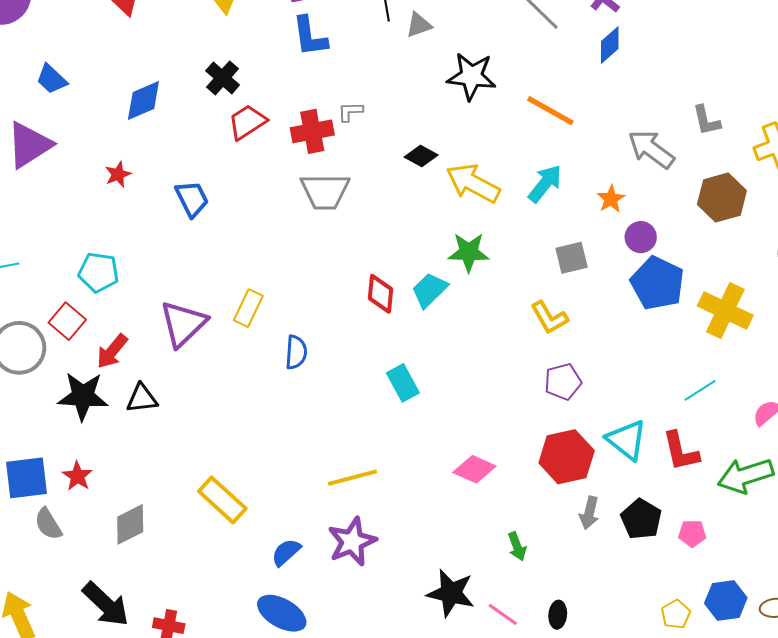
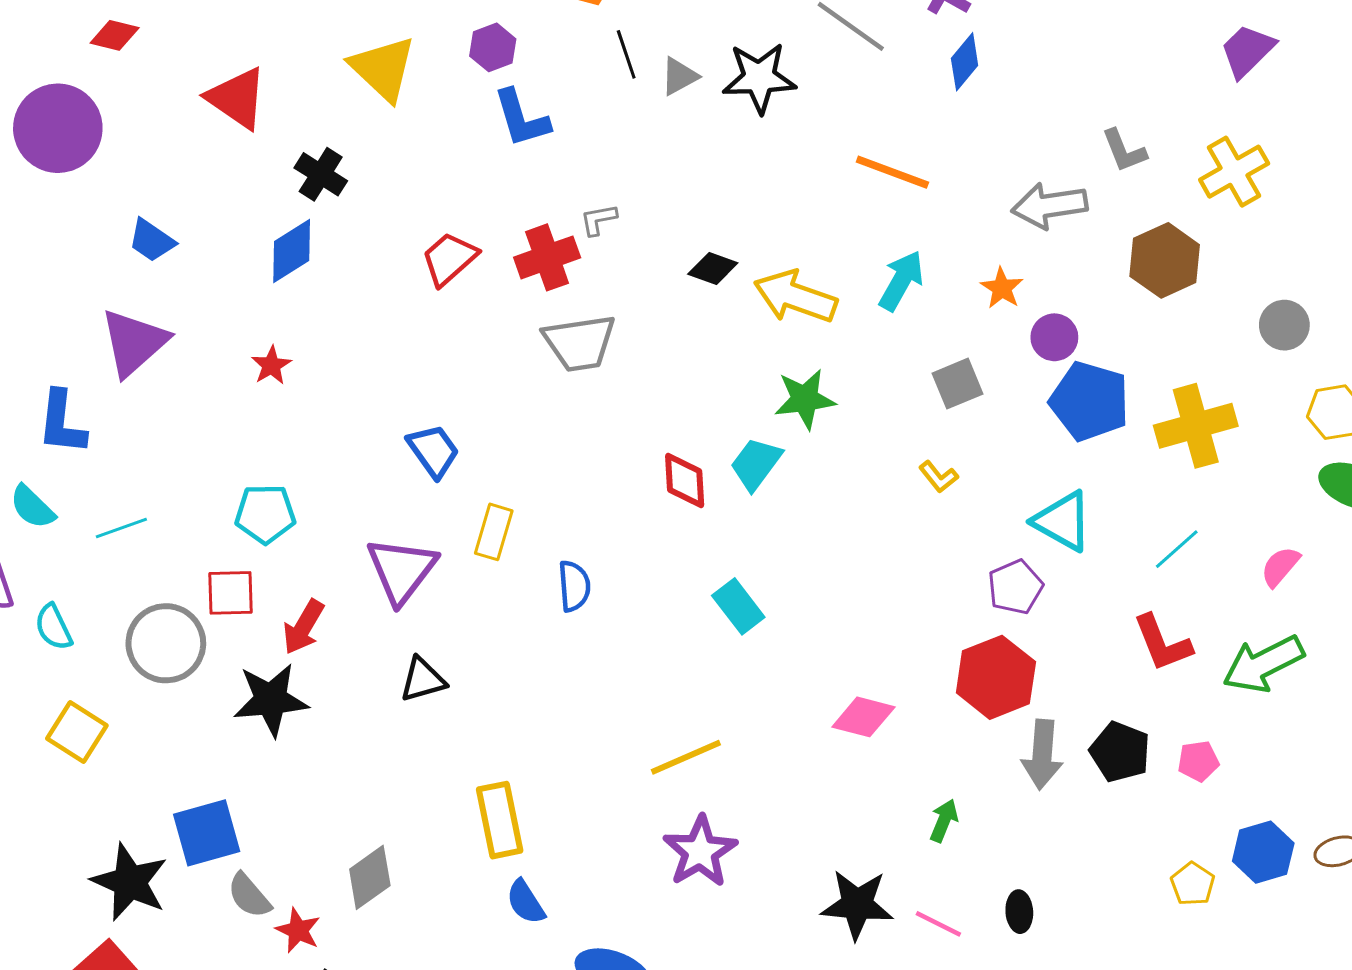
black star: (472, 76) -> (759, 78), moved
black cross: (223, 78) -> (321, 174), moved
gray arrow: (651, 149) -> (1050, 206), turned -36
blue trapezoid: (192, 199) -> (433, 451), moved
yellow cross: (725, 311) -> (1196, 426), turned -32
yellow L-shape: (549, 318) -> (938, 477), size x0.7
red square: (67, 321) -> (230, 593), turned -33
purple pentagon: (563, 382) -> (1015, 587), moved
black triangle: (142, 398) -> (423, 680), moved
cyan triangle: (627, 440) -> (1063, 521), moved
red star: (77, 476) -> (298, 930), moved
yellow rectangle: (222, 500) -> (500, 820), turned 45
gray arrow: (589, 513) -> (1042, 755), size x1.4
green arrow: (517, 546) -> (944, 821), turned -128
blue semicircle: (286, 552) -> (526, 902), moved, turned -72

